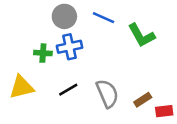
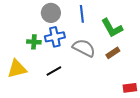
blue line: (104, 18) -> (82, 14), turned 60
gray semicircle: (107, 93) -> (84, 48), moved, turned -40
brown rectangle: (143, 100) -> (113, 53), moved

